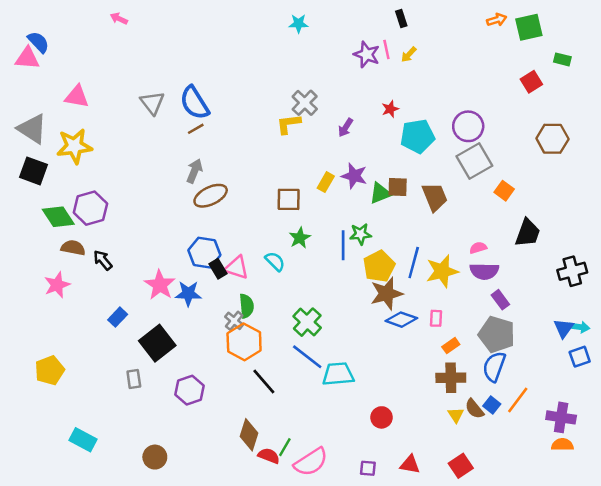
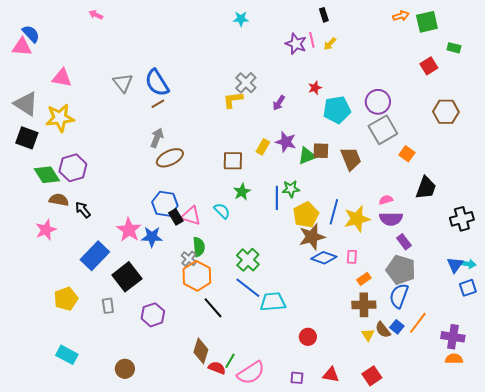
blue rectangle: (118, 317) -> (95, 256), size x1.8
yellow pentagon: (50, 370) -> (66, 299), moved

